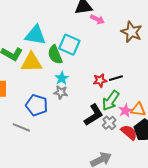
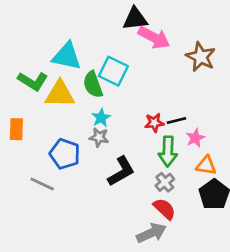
pink arrow: (97, 19) -> (154, 38), size x1.6
green arrow: (111, 101) -> (168, 151), turned -35
pink star: (125, 111) -> (195, 138), moved
black L-shape: (94, 115) -> (121, 171), moved
red semicircle: (129, 132) -> (164, 209), moved

